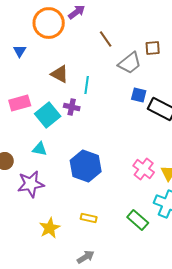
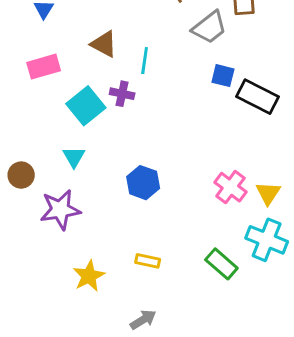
pink rectangle: (20, 103) -> (44, 67), moved
cyan triangle: (40, 149) -> (74, 157), turned 49
blue hexagon: (86, 166) -> (143, 183), size x0.7

